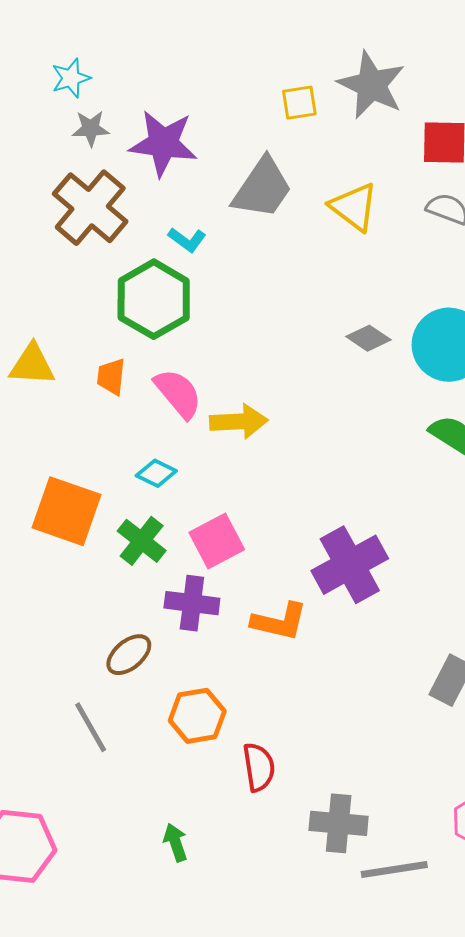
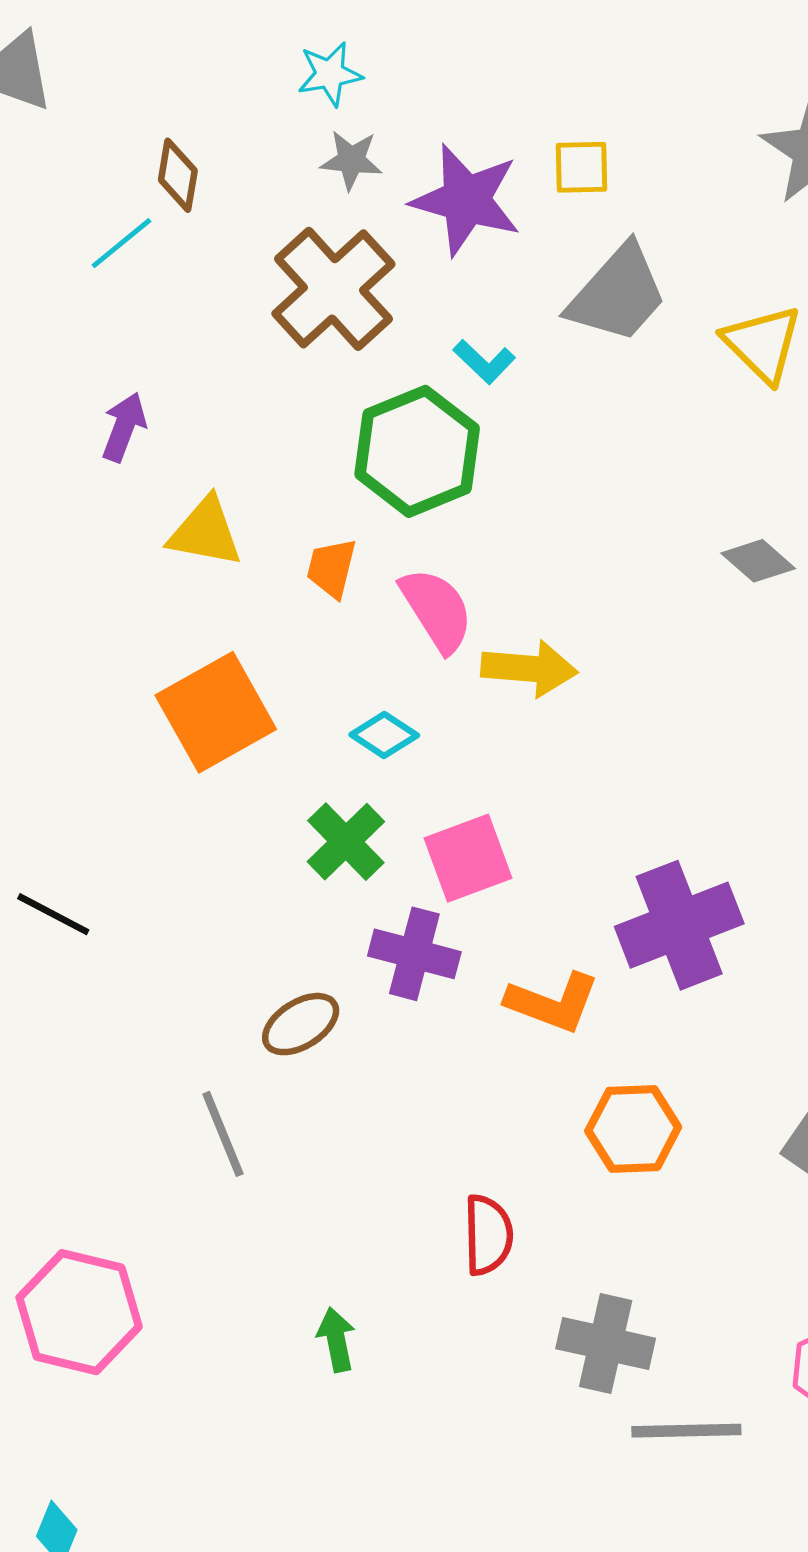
yellow square: (299, 103) -> (581, 167), moved
orange square: (66, 511) -> (216, 712), moved, turned 34
orange hexagon: (197, 716) -> (633, 1129), moved

